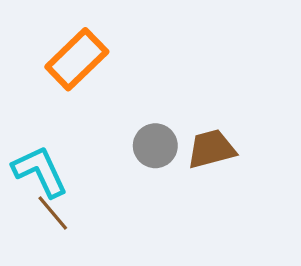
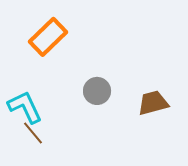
brown trapezoid: (211, 149) -> (153, 103), moved

